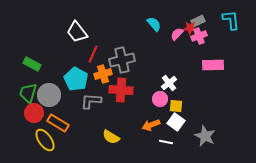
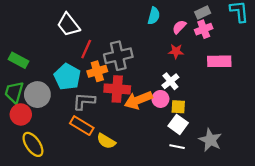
cyan semicircle: (154, 24) -> (154, 16), turned 56
red star: (190, 28) -> (176, 51), moved
orange rectangle: (58, 123) -> (82, 126), moved
orange arrow: (151, 125) -> (138, 100), moved, size x1.4
white line: (166, 142) -> (177, 147), moved

